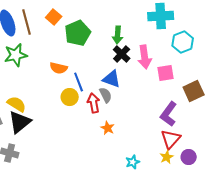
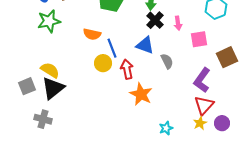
pink arrow: (145, 57) -> (178, 23), size x0.6
gray semicircle: (106, 95) -> (167, 61), moved
orange star: (108, 128) -> (141, 94), size x1.6

